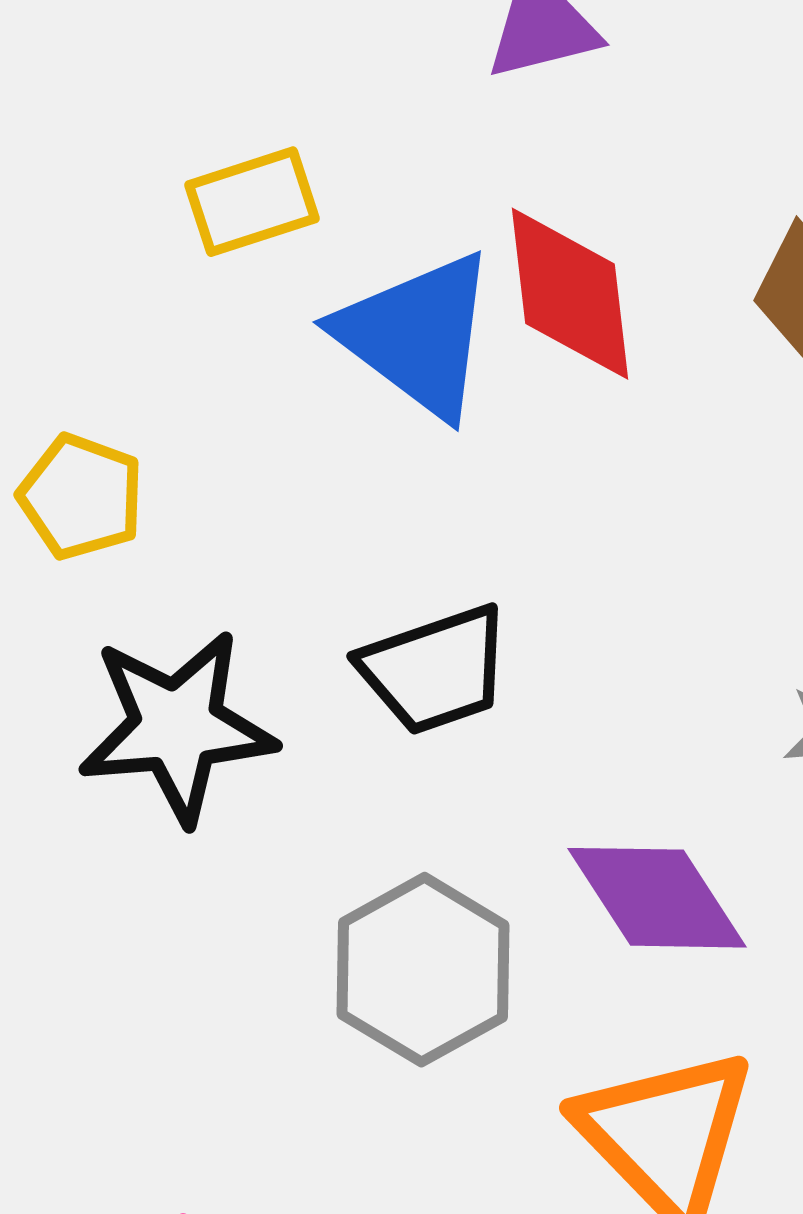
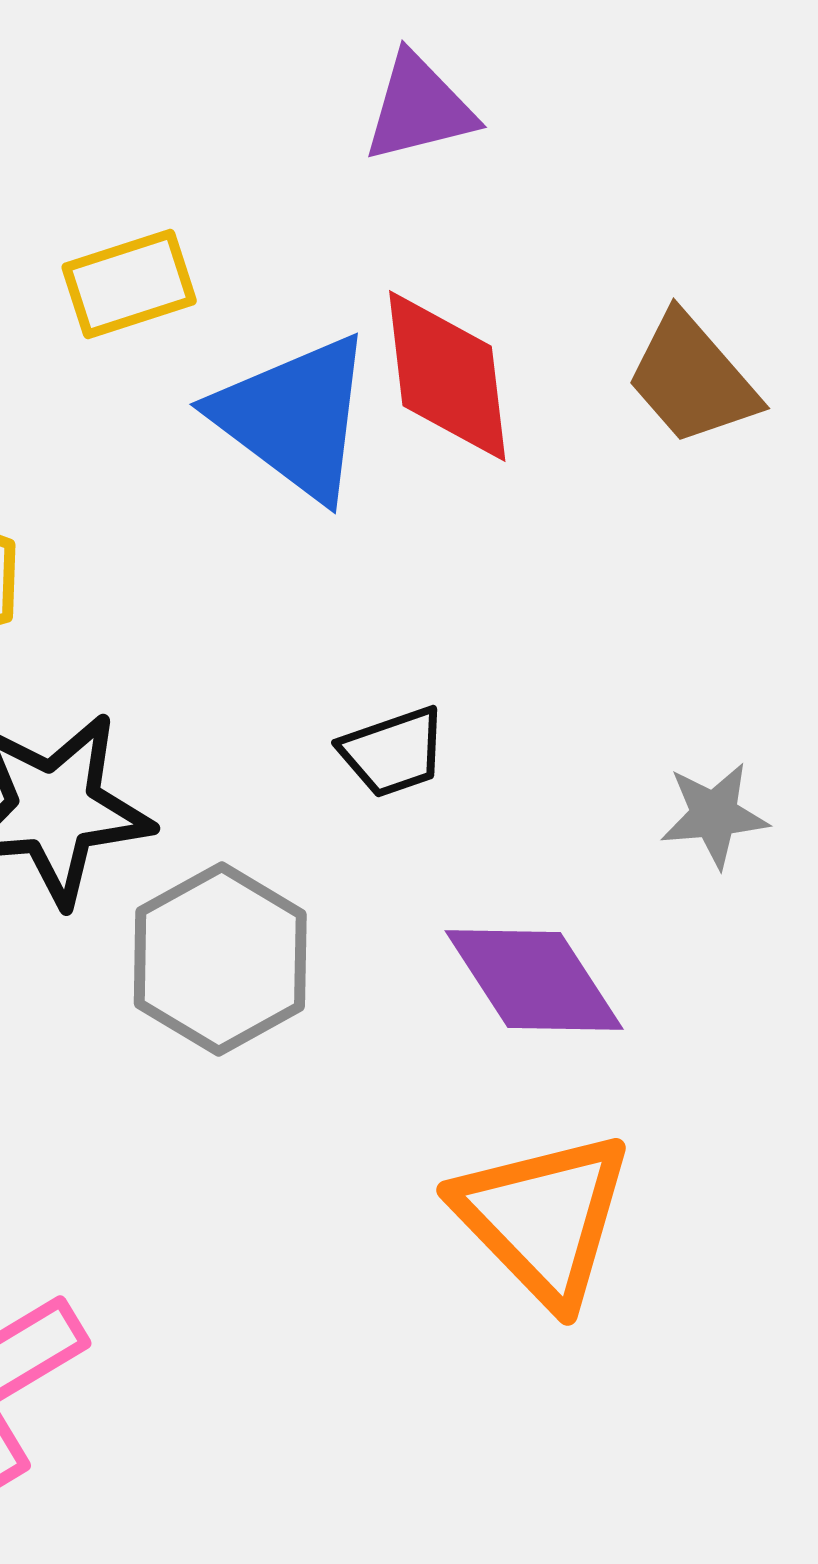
black trapezoid: (435, 670) -> (393, 752), moved, size x0.7
gray hexagon: (423, 970) -> (220, 959), moved

